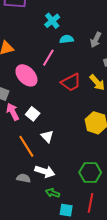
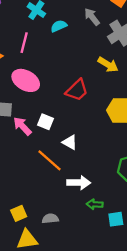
gray arrow: (96, 40) -> (92, 17), turned 133
pink line: (48, 58) -> (24, 43), moved
red trapezoid: (71, 82) -> (77, 90), moved
gray semicircle: (23, 178) -> (50, 219), moved

